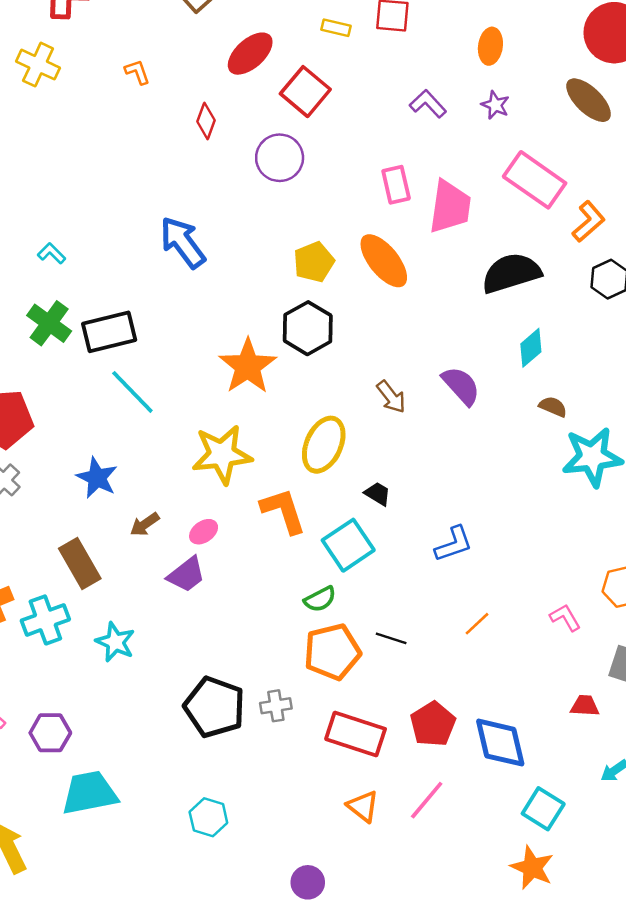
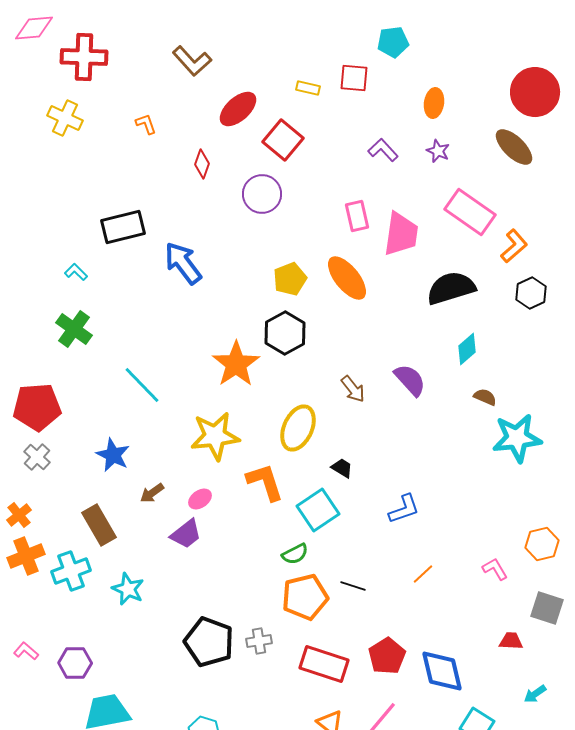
black rectangle: (109, 332) -> (123, 227), moved

